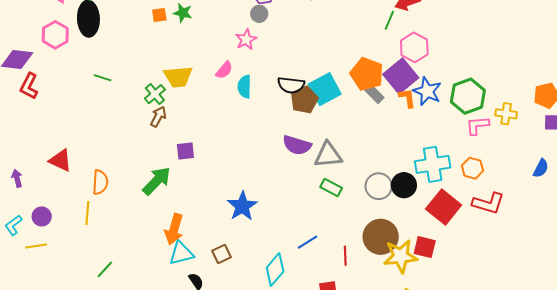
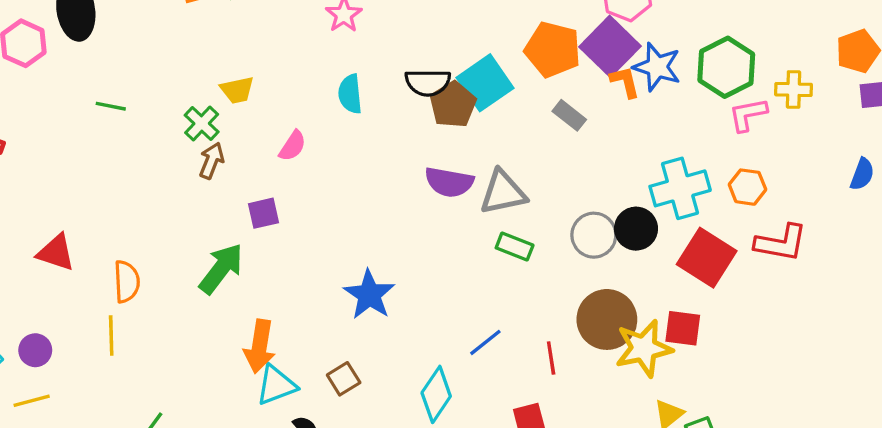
pink semicircle: (224, 70) -> (293, 146), moved
yellow trapezoid: (178, 77) -> (237, 90), size x0.7
gray rectangle: (374, 94) -> (569, 115), moved

